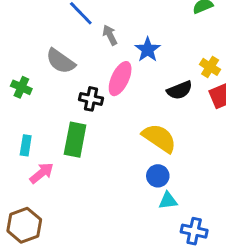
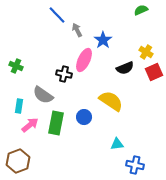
gray semicircle: (61, 61) -> (43, 95), moved
green rectangle: (75, 140) -> (56, 123), moved
blue circle: (158, 176) -> (84, 117), moved

